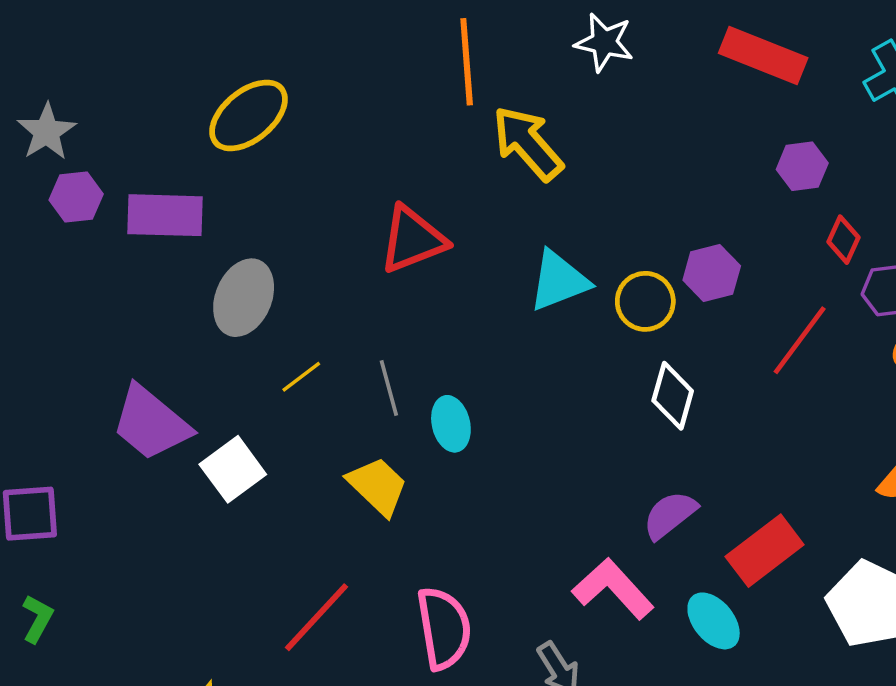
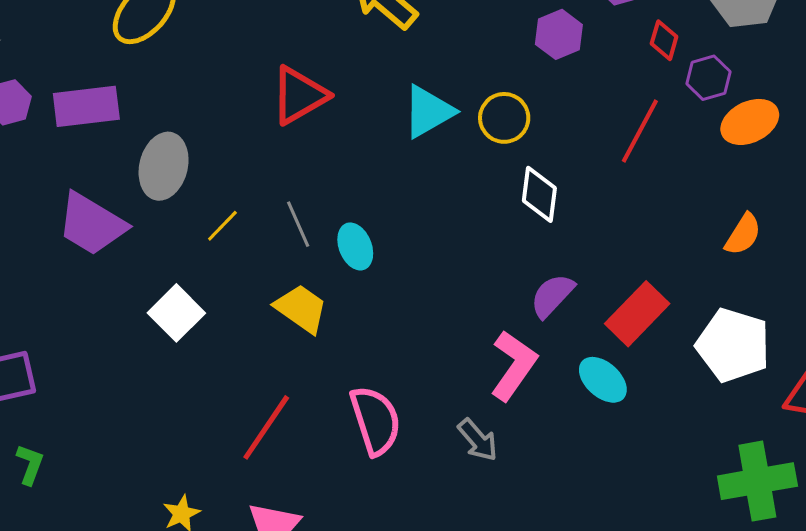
purple hexagon: (712, 273) -> (559, 34), moved
purple trapezoid: (151, 423) -> (92, 224), moved
pink L-shape: (613, 589) -> (514, 365), turned 86

